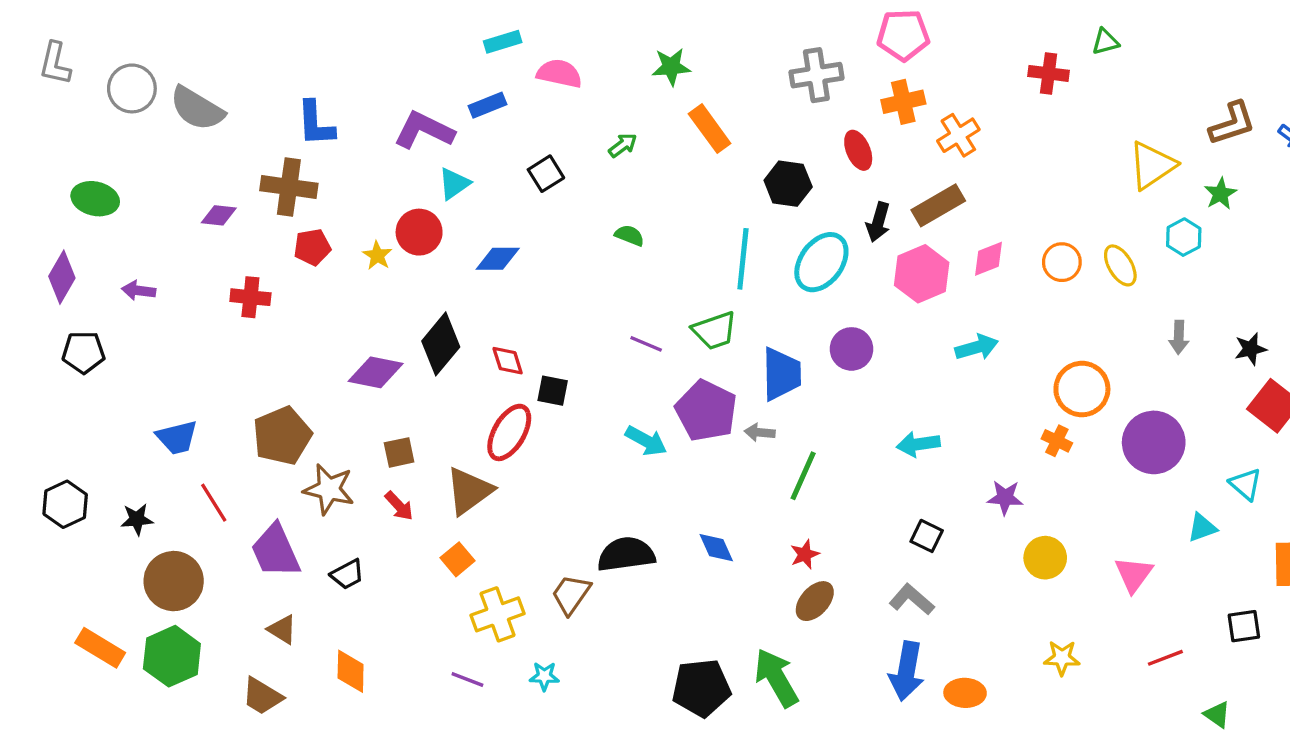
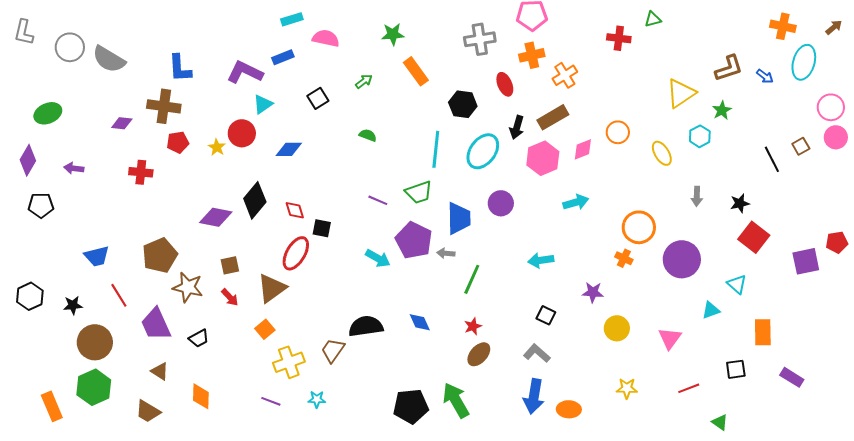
green ellipse: (95, 199) -> (48, 113), turned -36
orange circle: (1062, 262) -> (618, 132), moved
orange rectangle: (100, 648) -> (52, 406), moved, turned 36

